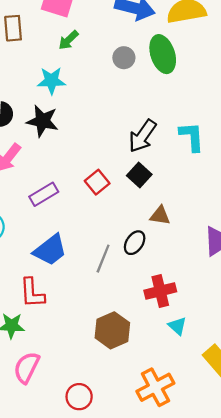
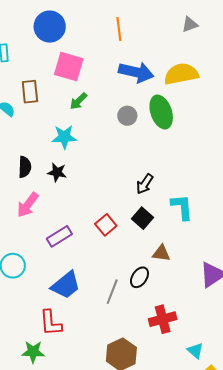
black star: (42, 121) -> (57, 172), size x0.7
black arrow: (143, 136) -> (145, 184), size x0.7
cyan L-shape: (192, 137) -> (182, 207), moved
cyan triangle: (177, 326) -> (195, 351), moved

